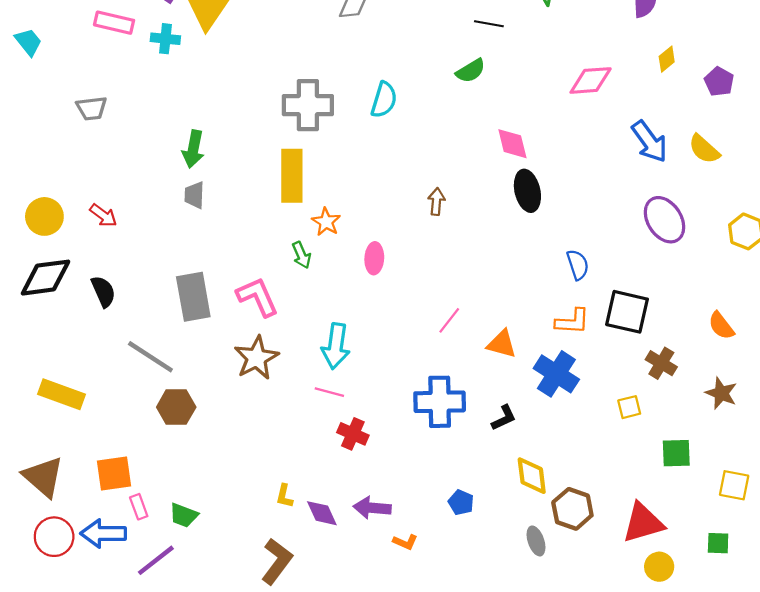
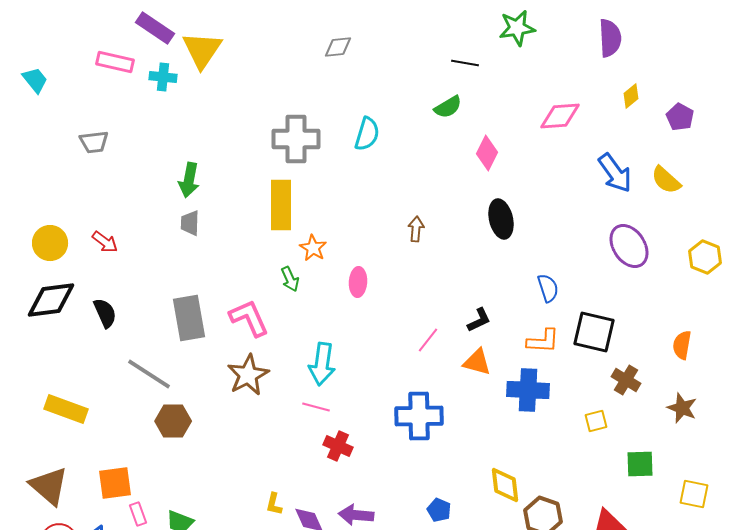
pink diamond: (512, 144) -> (487, 153), moved, turned 40
orange semicircle: (721, 326) -> (682, 345), turned 48
blue cross: (556, 374) -> (528, 390), turned -30
black L-shape: (504, 418) -> (479, 320), moved

